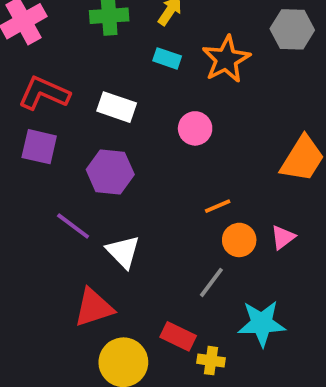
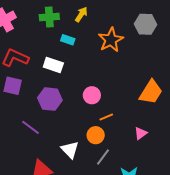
cyan rectangle: (167, 58) -> (68, 40), moved
pink circle: (195, 128) -> (92, 95), moved
orange circle: (239, 240) -> (96, 135), moved
white triangle: (123, 252) -> (70, 150), moved

